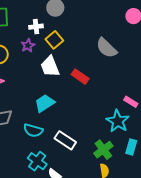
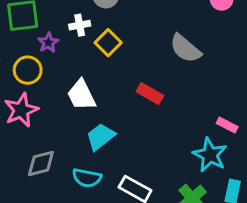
purple star: (28, 46) -> (48, 43), moved
white trapezoid: (50, 66) -> (81, 95), moved

